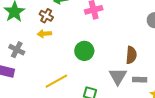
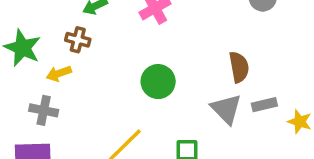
yellow arrow: (44, 34) -> (59, 74), moved

